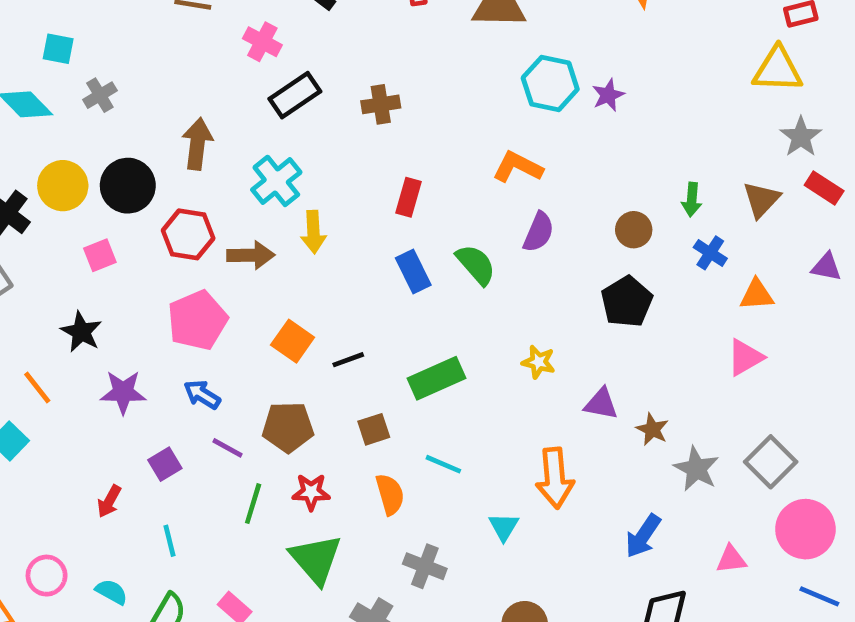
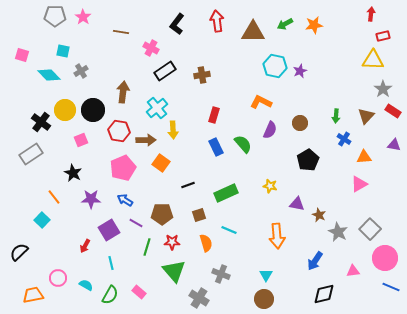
brown circle: (634, 230) -> (300, 123), moved
orange square: (293, 341) -> (161, 163), moved
purple square: (165, 464) -> (109, 230), size x1.5
cyan triangle: (504, 527) -> (266, 275), moved

